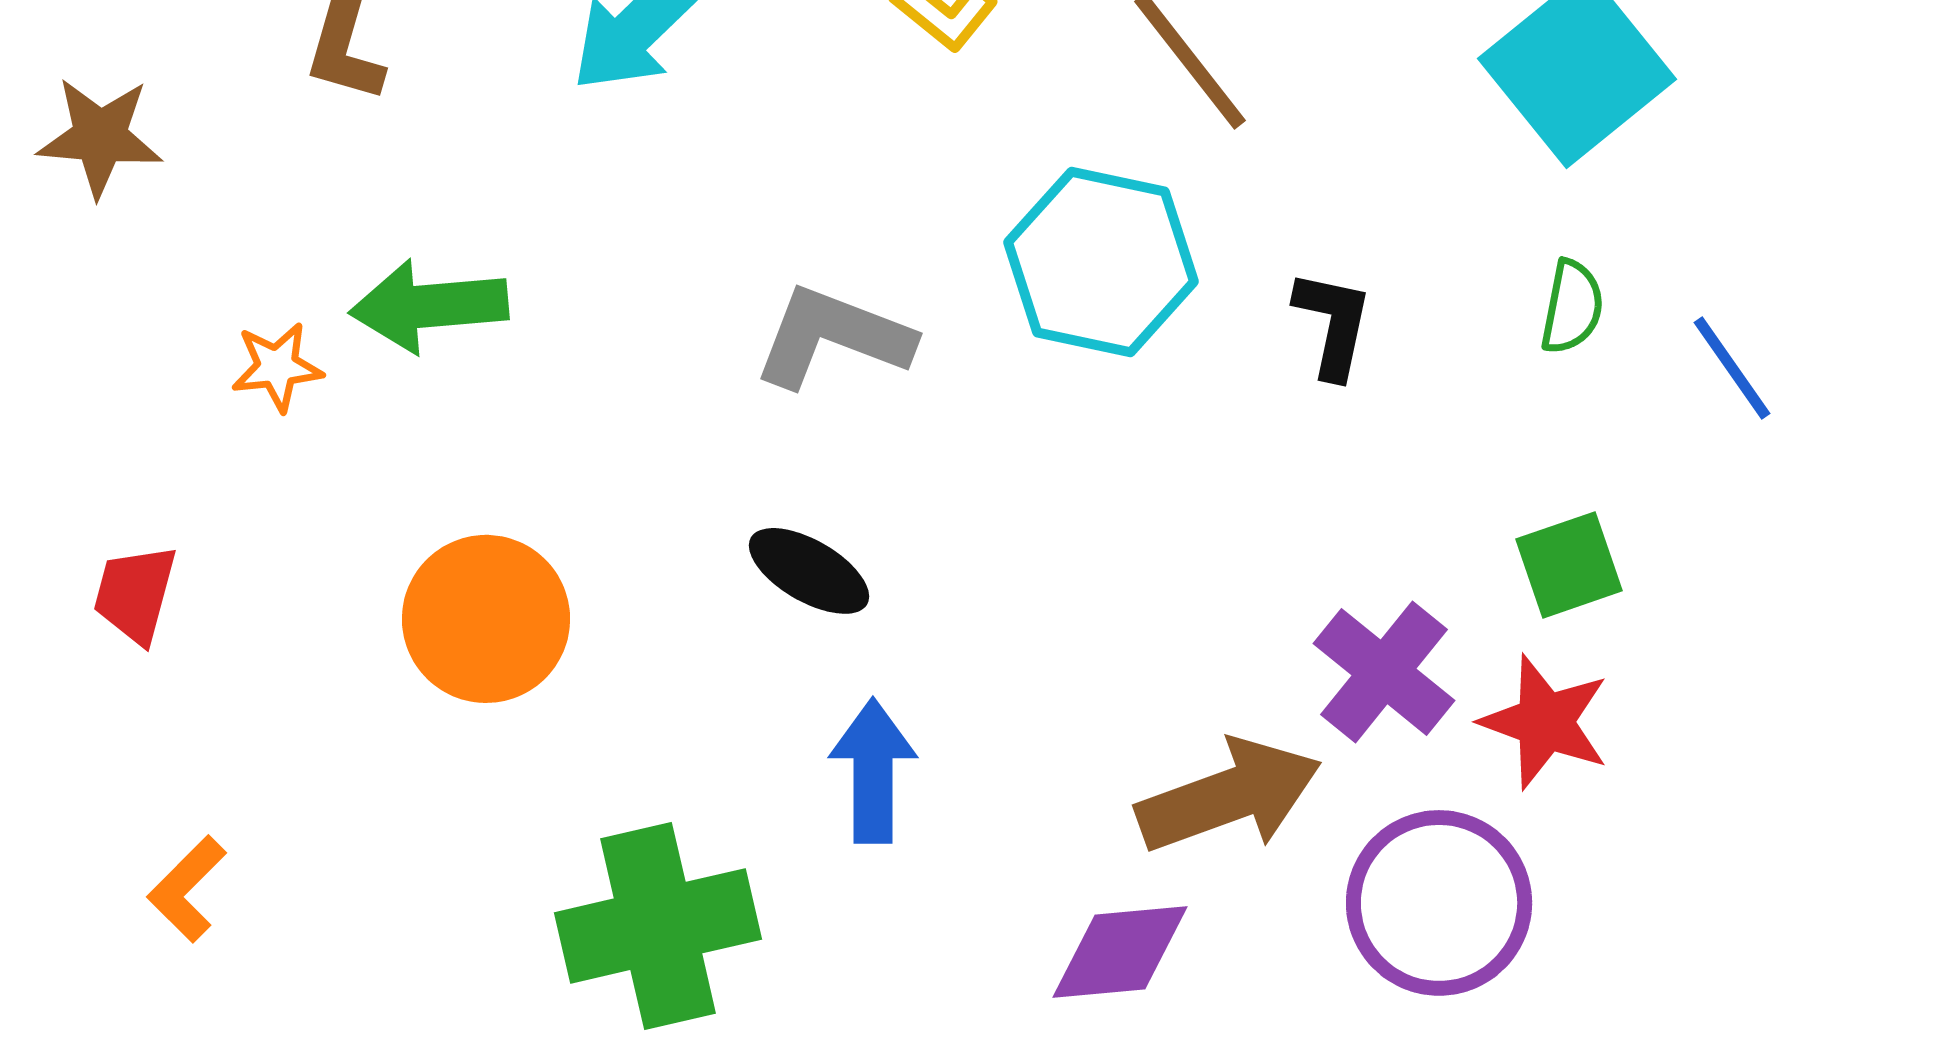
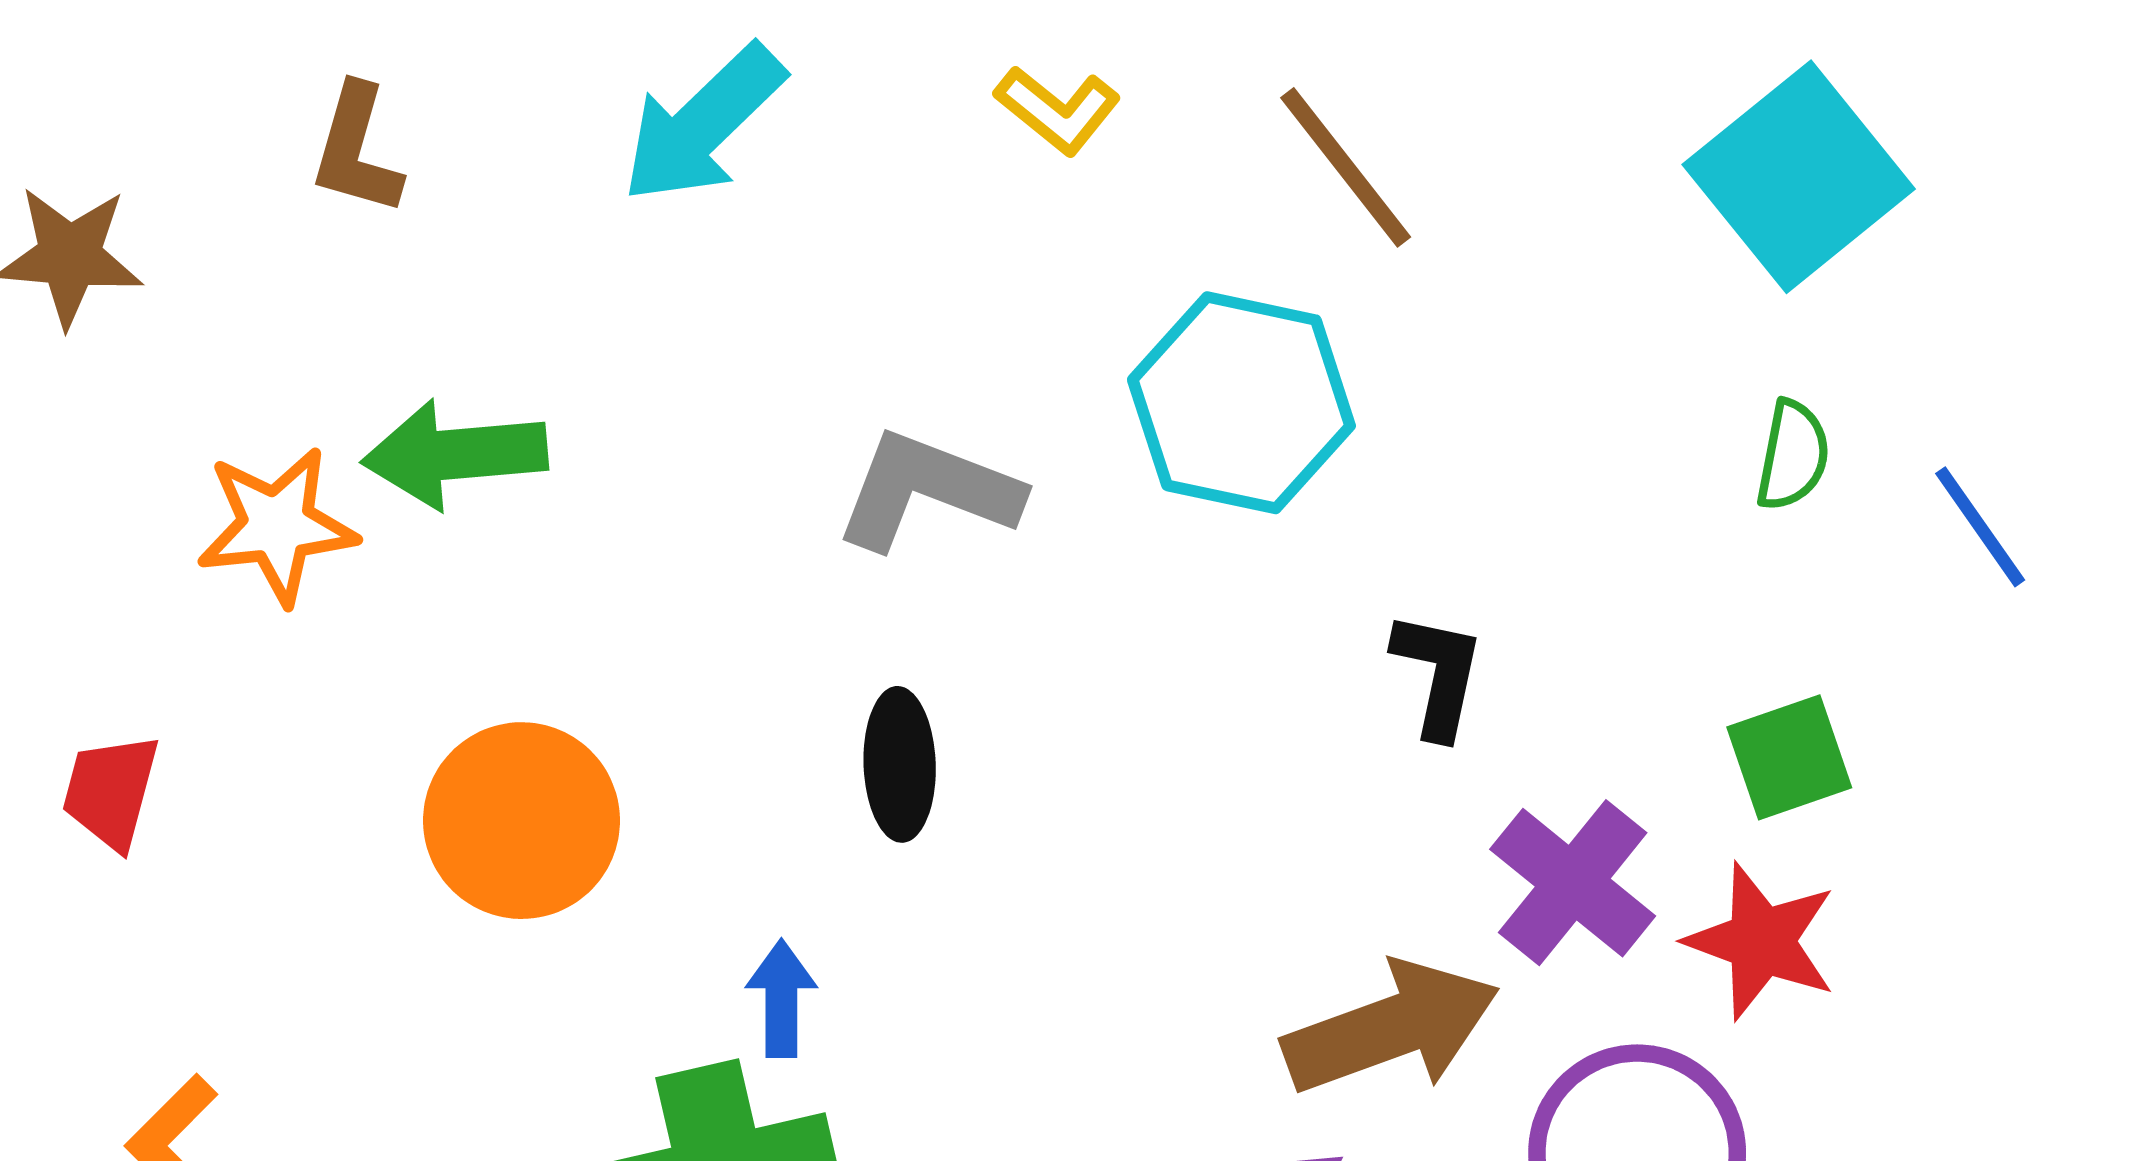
black L-shape: (1333, 324) -> (1438, 674), moved
orange star: (277, 367) -> (277, 526), size x1.5
black ellipse: (809, 571) -> (900, 764), turned 58
blue arrow: (873, 771) -> (781, 999), moved, size x0.7

